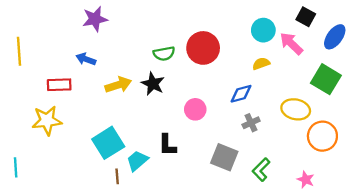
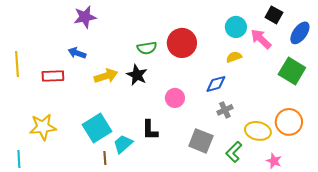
yellow line: (19, 51) -> (17, 64), moved
yellow ellipse: (296, 109) -> (258, 131), moved
yellow star: (47, 121) -> (43, 127), moved
cyan line: (16, 167) -> (19, 159), moved

